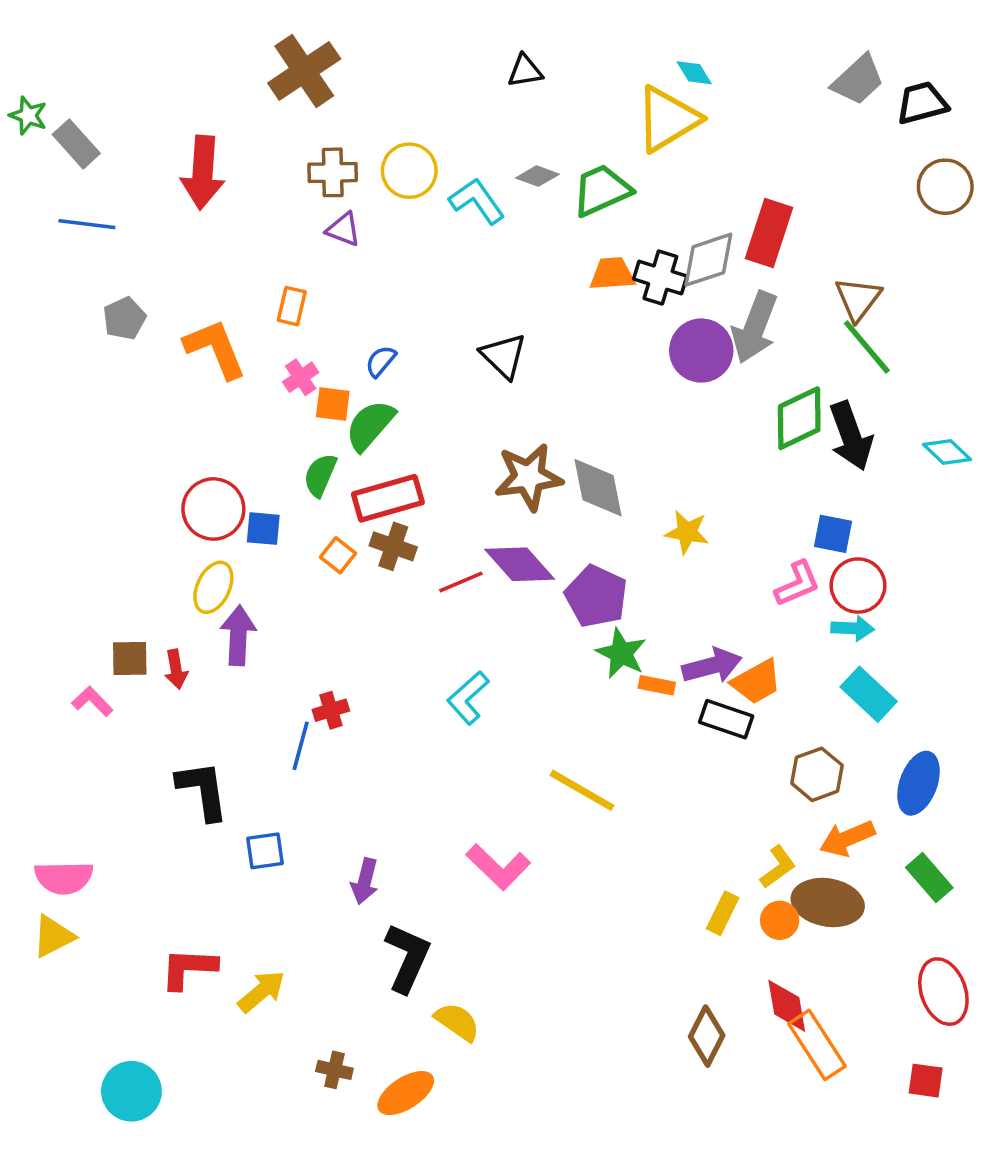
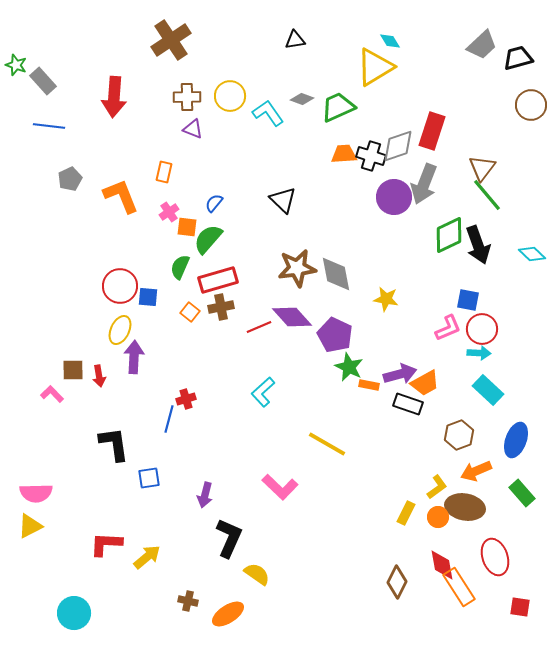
brown cross: (393, 546) -> (221, 307), turned -30
red ellipse: (943, 992) -> (495, 557), moved

